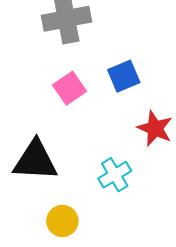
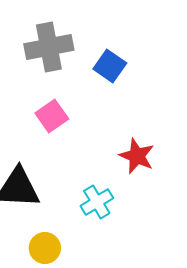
blue square: (124, 76) -> (110, 66), moved, turned -32

